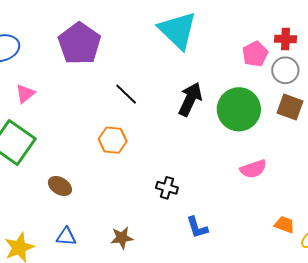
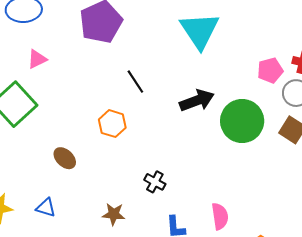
black arrow: (190, 99) -> (197, 101), turned 32
pink semicircle: (253, 169) -> (220, 216), moved, turned -92
brown ellipse: (60, 186) -> (65, 158), moved
brown star: (122, 238) -> (114, 214), moved

